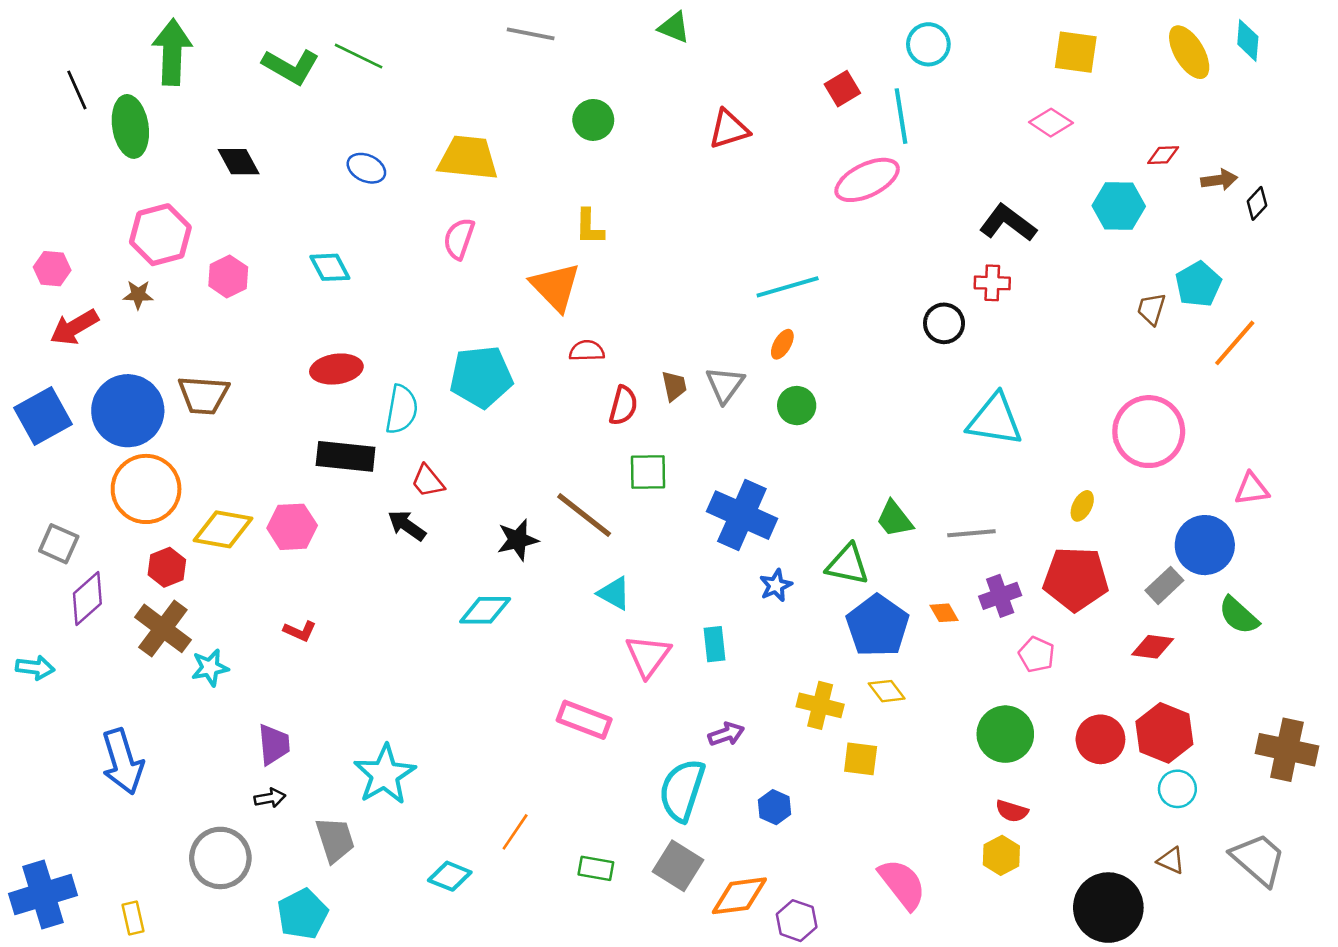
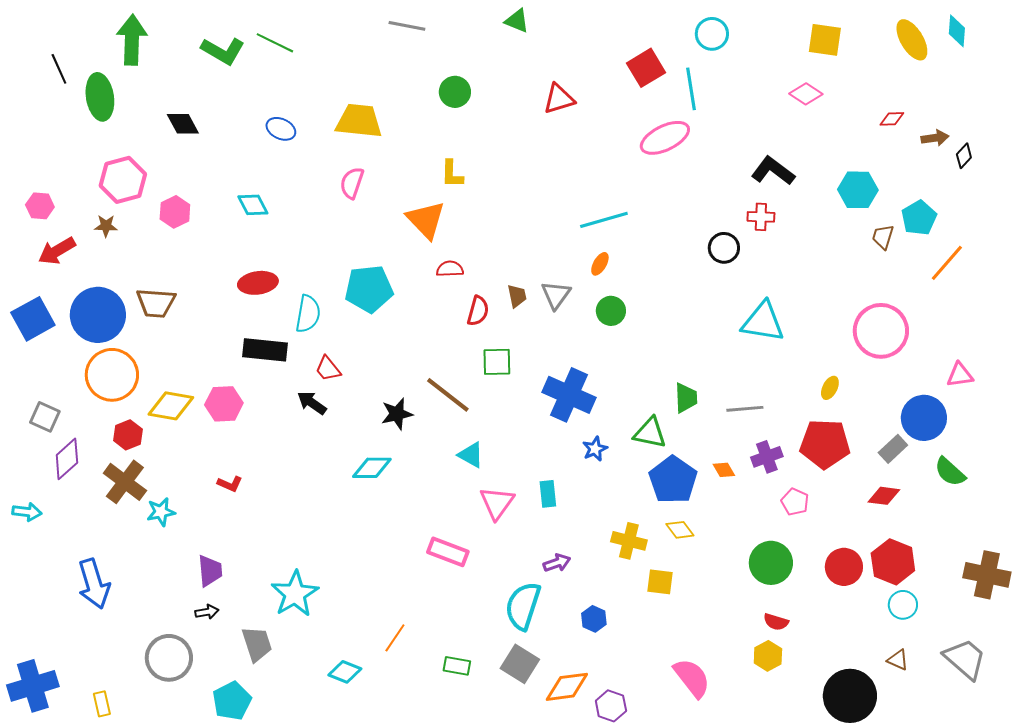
red square: (842, 89) -> (646, 68), size x1.4
cyan hexagon: (1119, 206) -> (858, 190), moved
green trapezoid: (894, 519) -> (686, 398), turned -144

